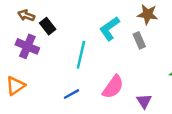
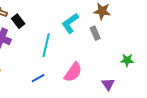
purple triangle: (144, 101) -> (108, 84), moved

